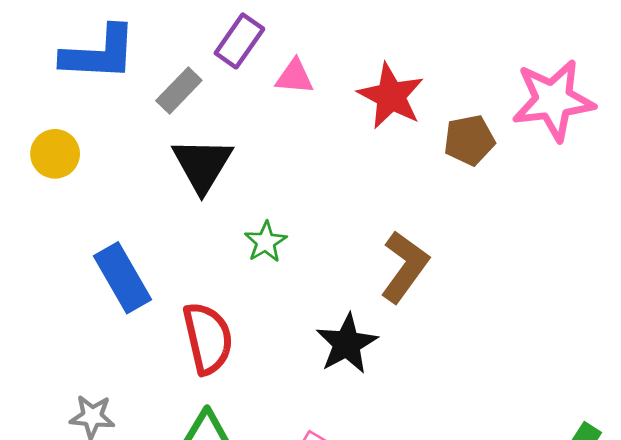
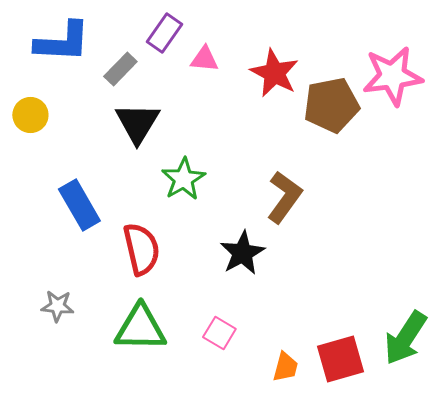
brown pentagon: (469, 140) -> (331, 105), size x1.5
green star: (266, 242) -> (183, 179), size x1.4

